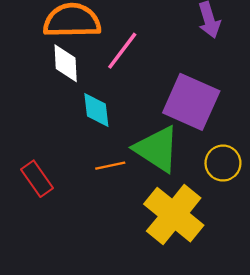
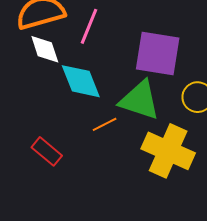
cyan diamond: (96, 110) -> (81, 81), size x1.4

